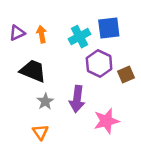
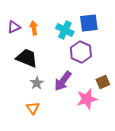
cyan cross: (79, 37) -> (65, 30), turned -36
brown square: (126, 74) -> (103, 82), moved
purple arrow: (77, 99) -> (63, 81), turned 30

